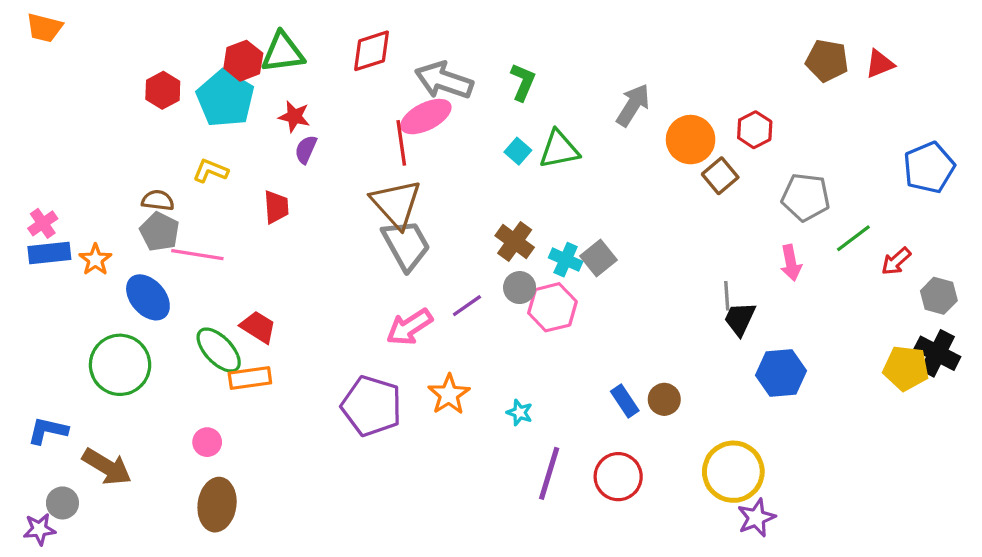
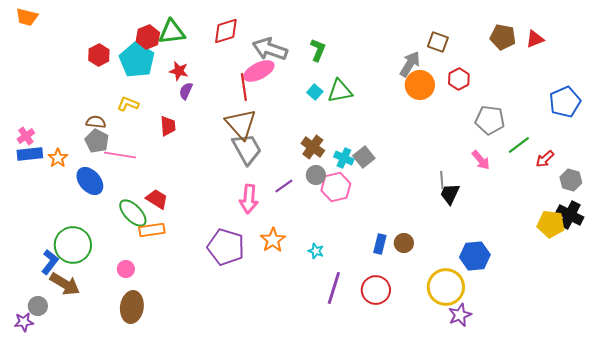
gray arrow: (633, 105) -> (410, 64), moved
brown square: (720, 176) -> (438, 42), moved, turned -30
pink arrow: (791, 263) -> (481, 160), turned -30
pink arrow: (409, 327) -> (249, 199), turned -52
green circle: (120, 365) -> (73, 245), moved
blue hexagon: (781, 373) -> (475, 256), moved
blue rectangle: (625, 401) -> (380, 244), turned 48
blue L-shape: (48, 431) -> (50, 262), moved, turned 115

